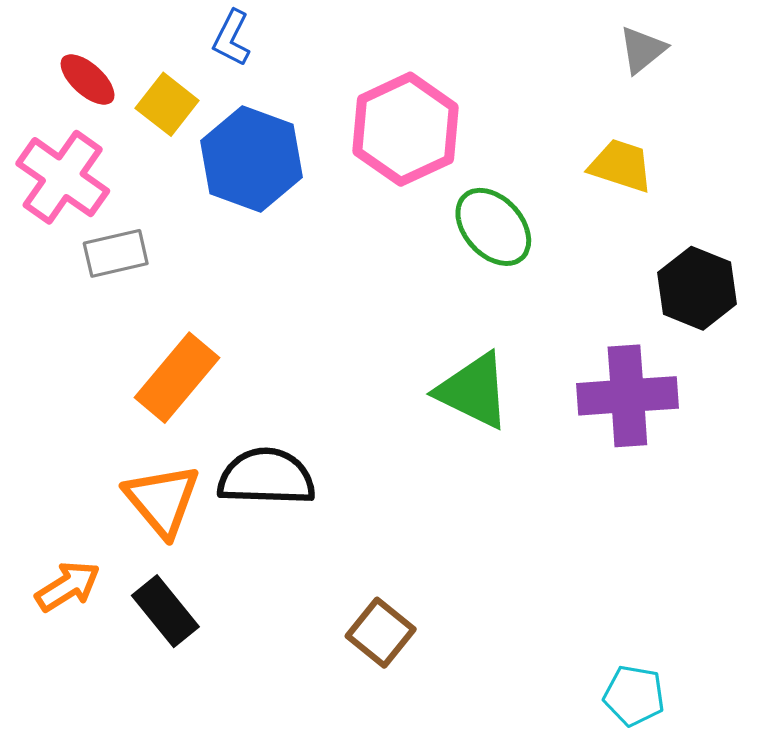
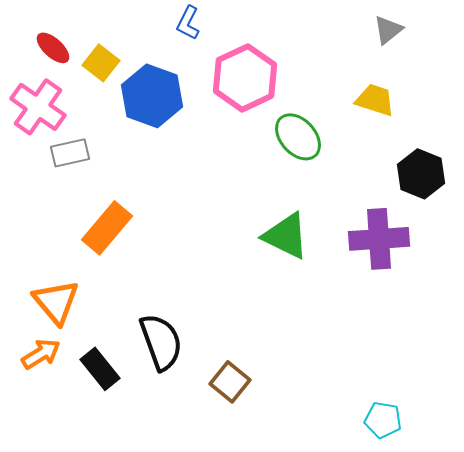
blue L-shape: (232, 38) -> (188, 23), moved
black semicircle: (266, 477) -> (161, 342), moved, turned 68
orange triangle: (162, 500) -> (56, 302), moved

